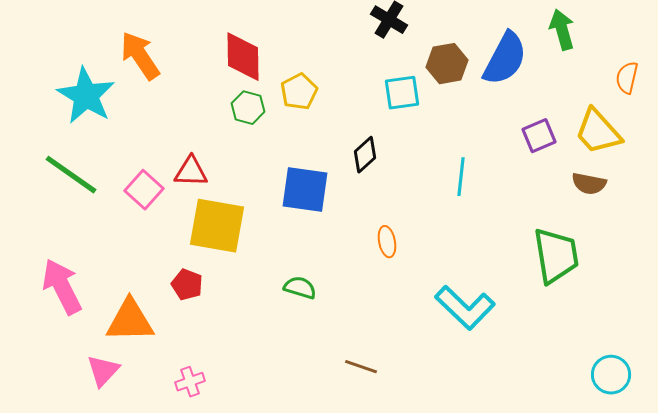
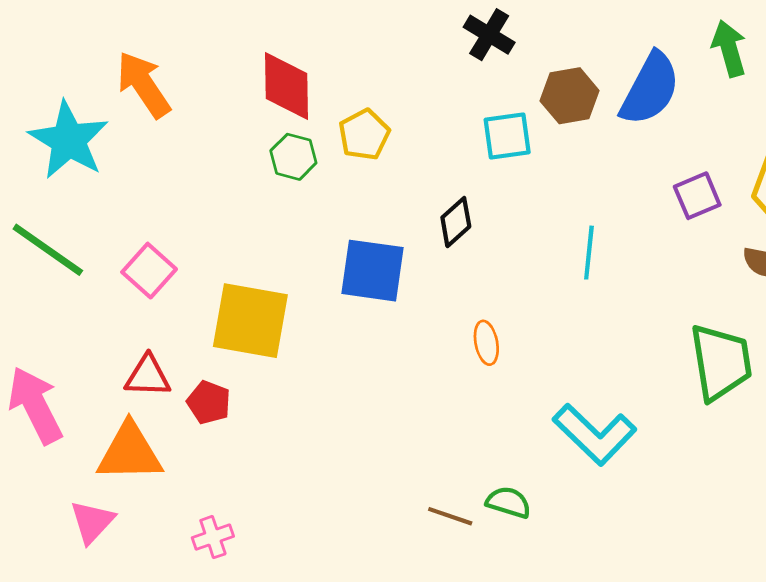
red triangle: (191, 172) -> (148, 376), moved
green semicircle: (300, 288) -> (509, 502), moved

